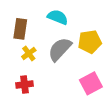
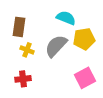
cyan semicircle: (58, 17) -> (66, 18), moved
yellow cross: (29, 53) -> (27, 50), turned -32

